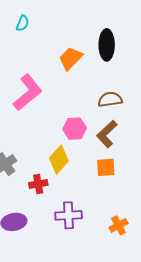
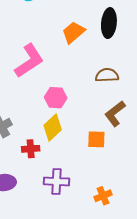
pink hexagon: (75, 129) -> (56, 98), moved
brown L-shape: (107, 134) -> (115, 114), moved

